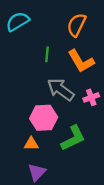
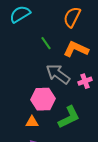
green line: (47, 54) -> (46, 43), turned -40
orange L-shape: (81, 61) -> (76, 49), turned 145

